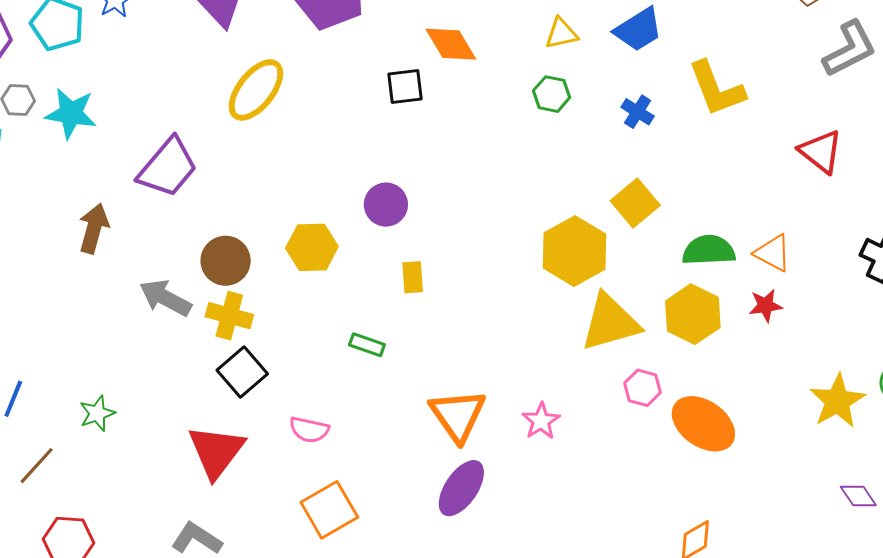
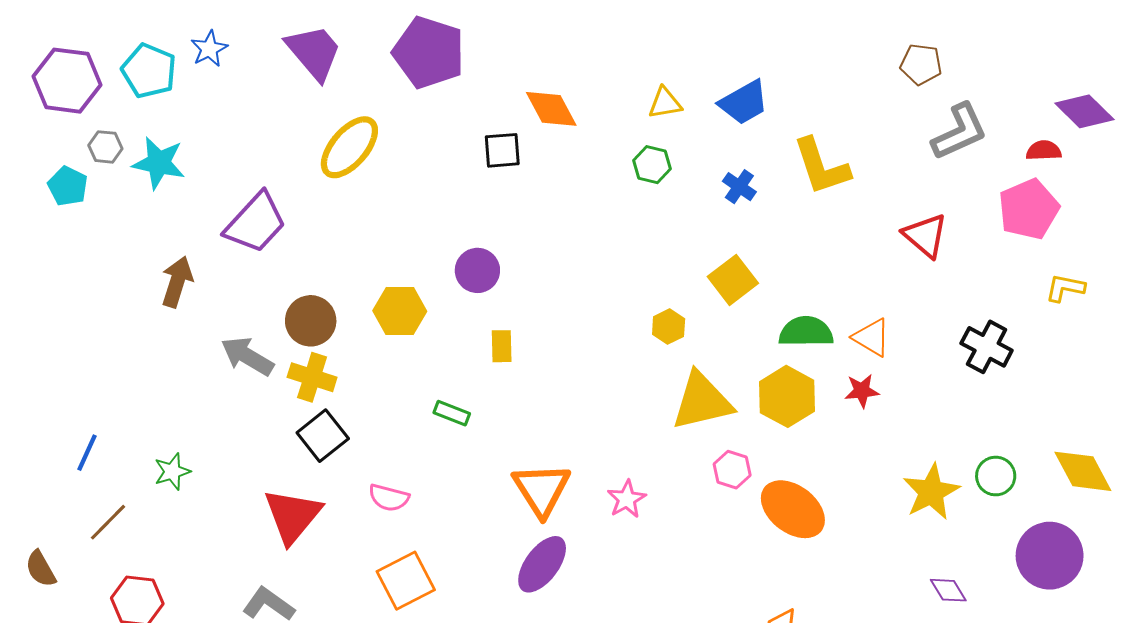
yellow hexagon: (575, 251) -> (669, 327), size x0.5

